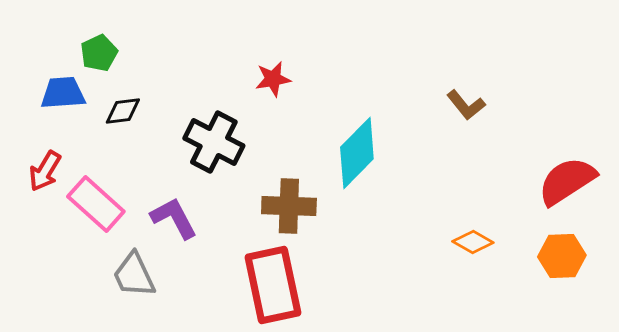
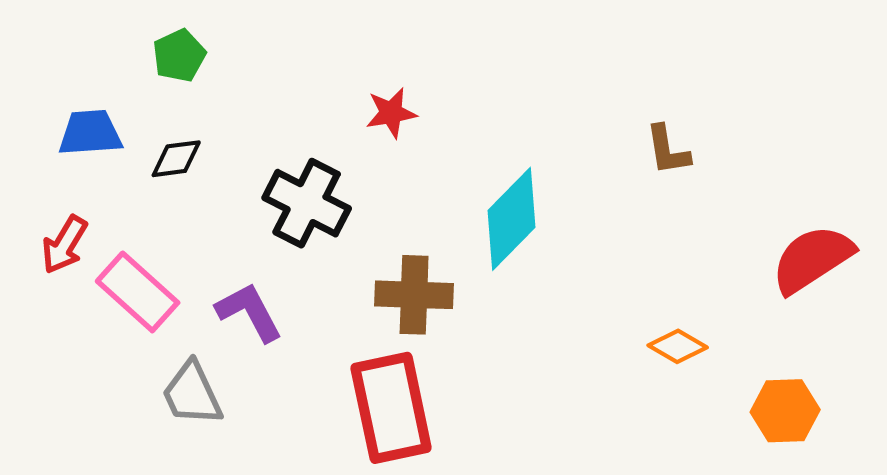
green pentagon: (99, 53) -> (179, 56), moved
brown L-shape: (466, 105) -> (668, 150), turned 30
orange hexagon: (562, 256) -> (785, 411), moved

